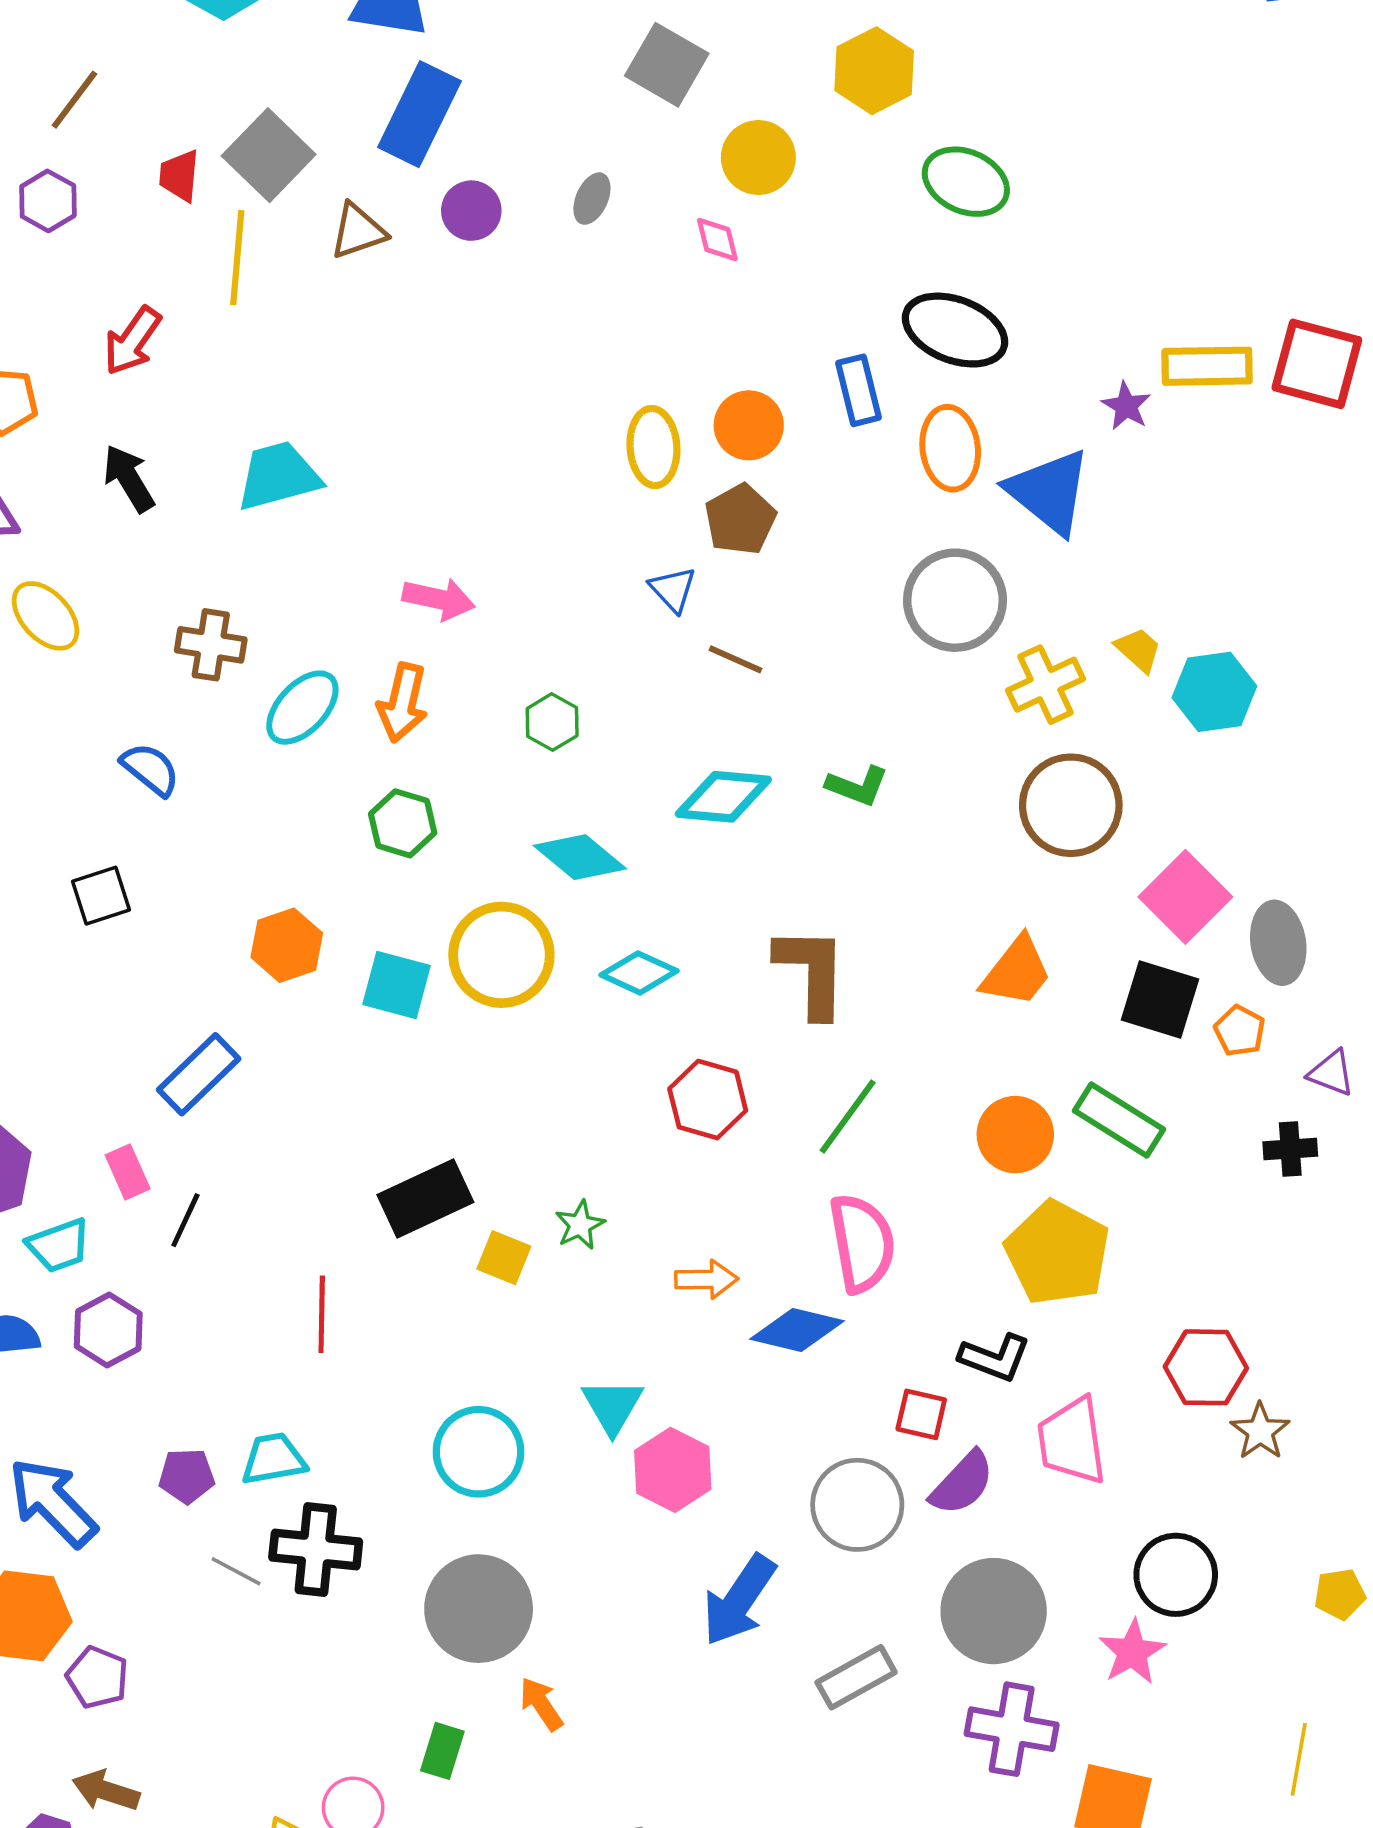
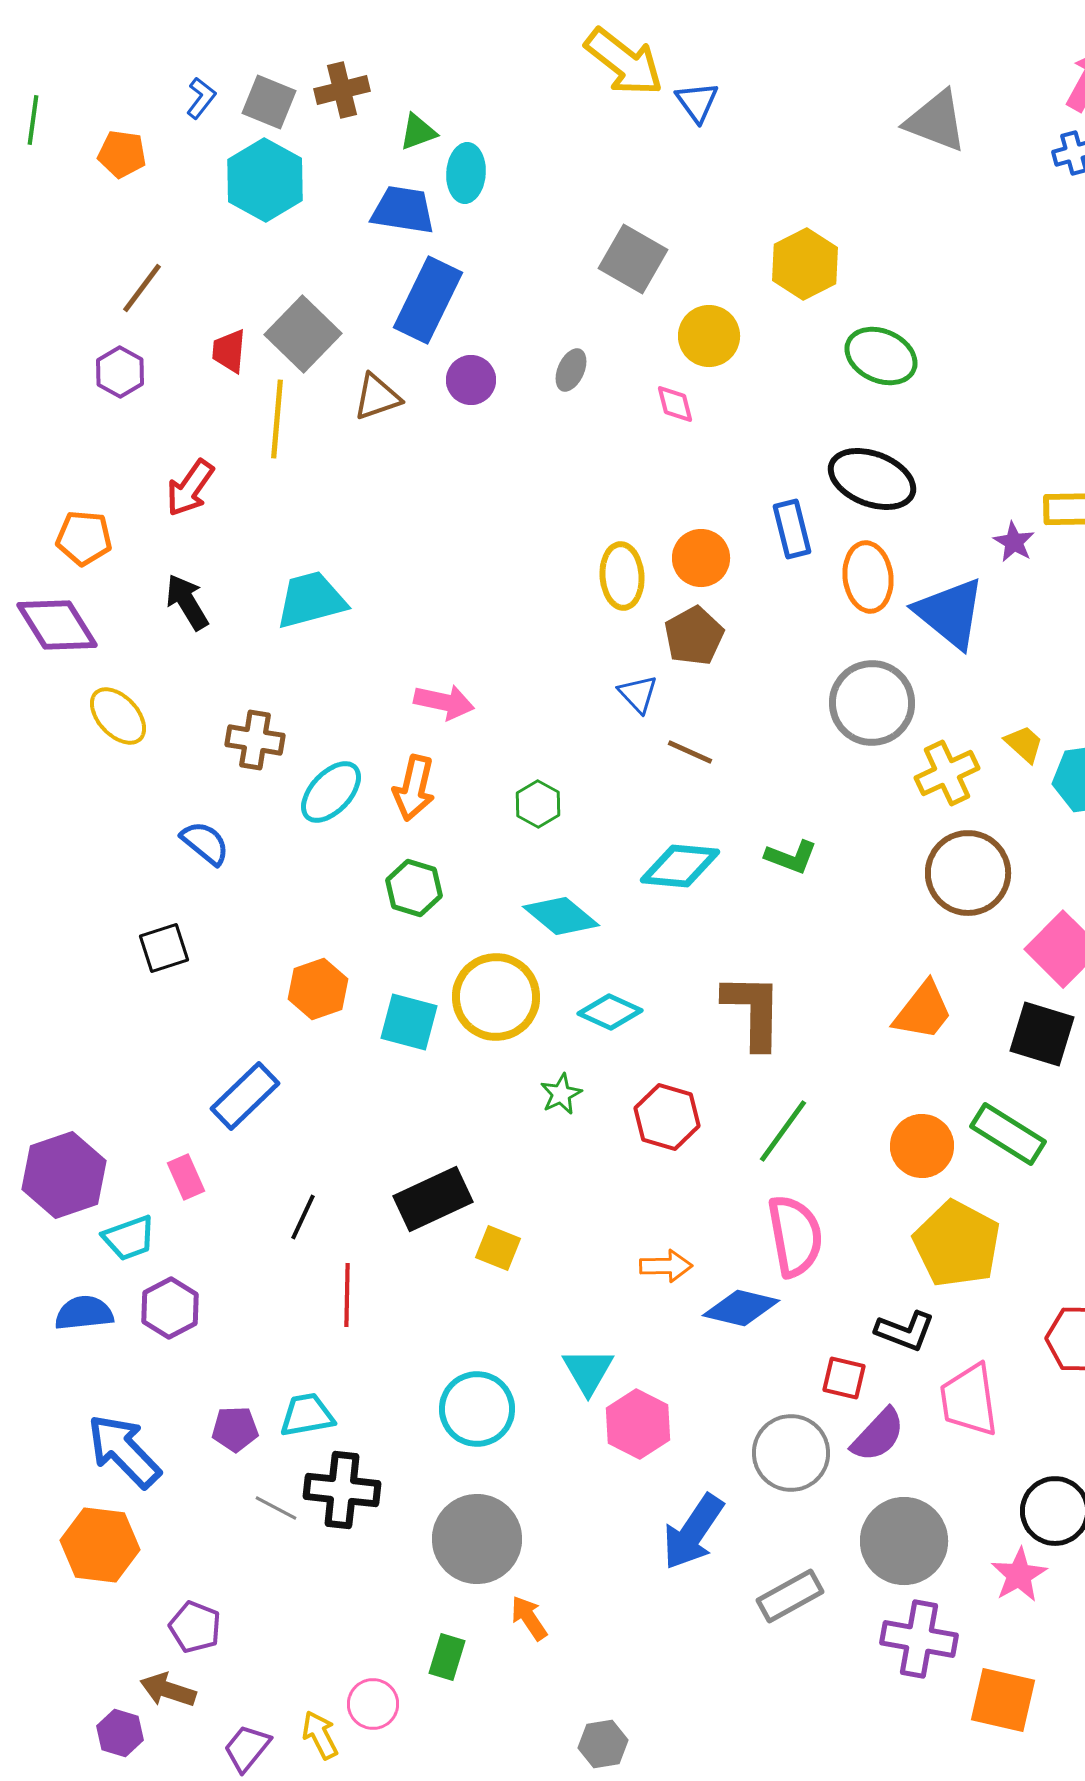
black line: (185, 1220) -> (303, 1217), moved
green star: (580, 1225) -> (561, 1094), moved
purple pentagon: (97, 1677) -> (195, 1627), moved

